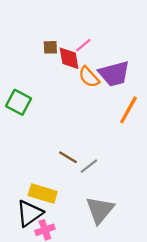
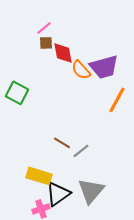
pink line: (83, 45) -> (44, 28), moved
black triangle: (30, 213) -> (58, 194), moved

